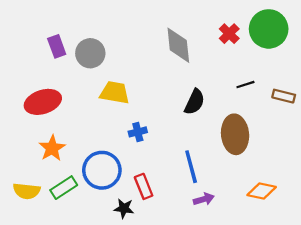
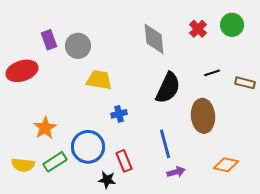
green circle: (269, 29) -> (232, 25), size x0.7
red ellipse: (43, 102) -> (22, 71), moved
black semicircle: (194, 102) -> (168, 88), size x1.4

